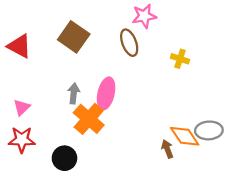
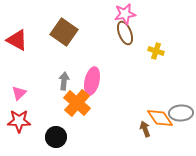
brown ellipse: (129, 43) -> (125, 33), moved

